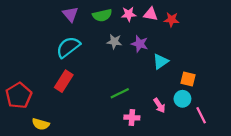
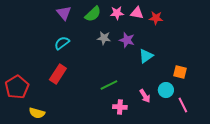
green semicircle: (102, 15) -> (93, 14), turned -30
cyan semicircle: (68, 47) -> (62, 43), size x0.7
orange square: (188, 79) -> (180, 72), moved

